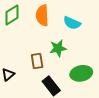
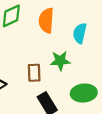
cyan semicircle: (72, 23) -> (80, 33), turned 72

